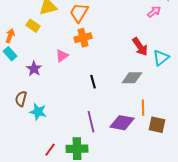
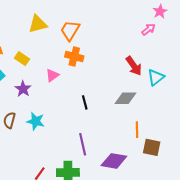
yellow rectangle: (33, 26) -> (22, 59), moved
orange cross: (83, 38) -> (74, 56), turned 30
cyan star: (38, 112) -> (36, 121), moved
purple diamond: (122, 123) -> (114, 161), moved

